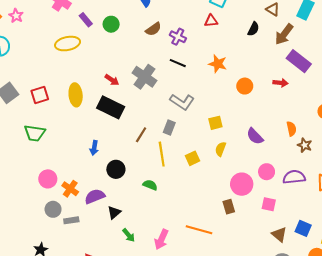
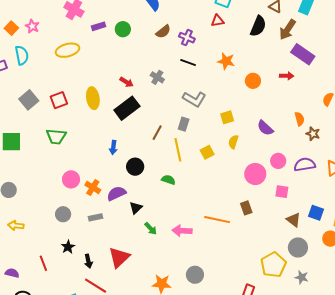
purple rectangle: (86, 20) -> (99, 26), turned -64
black semicircle: (253, 29) -> (258, 26), size x1.5
yellow ellipse: (68, 44) -> (68, 50), moved
gray cross: (144, 77) -> (157, 77), size x0.6
black rectangle: (111, 107) -> (127, 108), turned -60
brown rectangle: (229, 207) -> (246, 208), moved
gray circle: (53, 209) -> (63, 214), moved
pink arrow: (161, 239) -> (182, 231), turned 72

